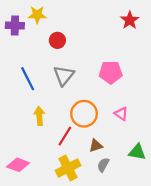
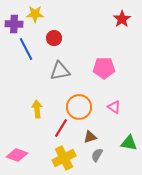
gray triangle: (64, 75) -> (60, 71), turned 40
blue line: (28, 79) -> (26, 49), moved

